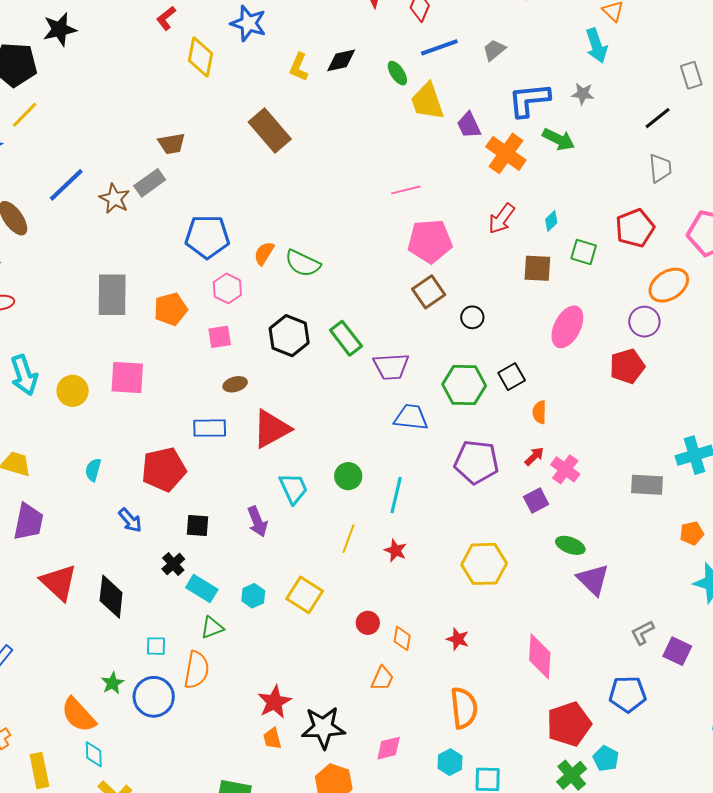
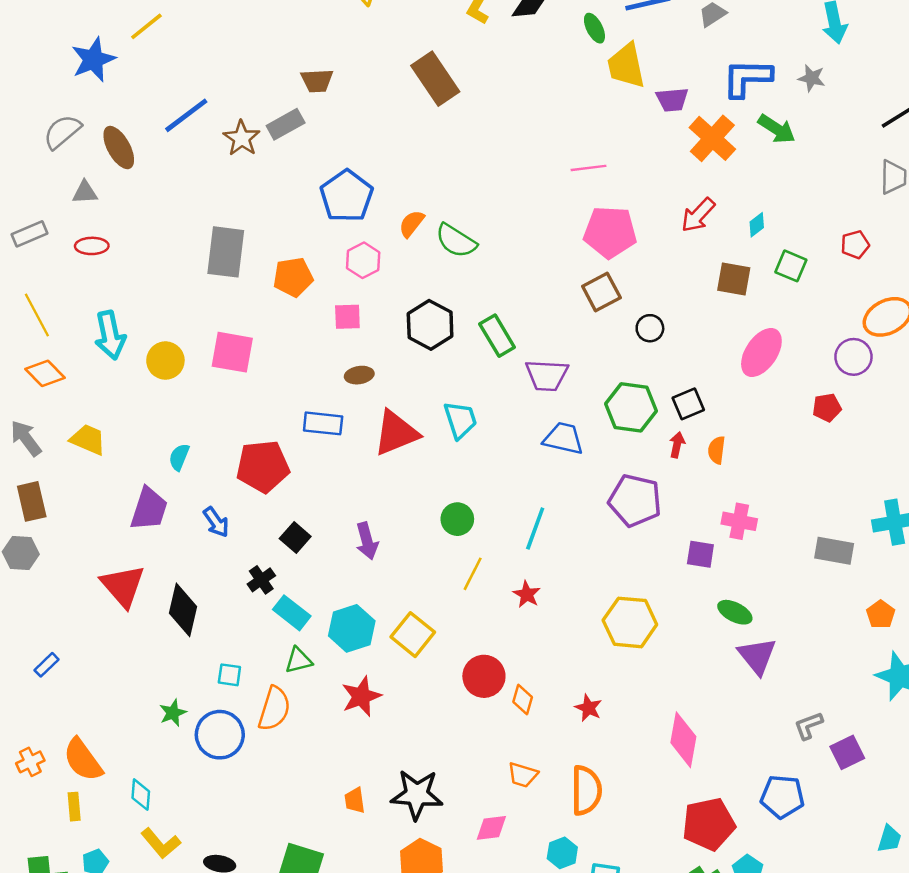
purple trapezoid: (469, 125) -> (672, 100), turned -76
red pentagon: (635, 228) -> (855, 245), size x0.6
blue pentagon: (207, 237) -> (347, 196), turned 30
red pentagon: (627, 366) -> (827, 408), size x0.7
red arrow: (534, 456) -> (677, 445), moved, turned -40
pink cross: (565, 469) -> (739, 521), turned -32
green circle: (348, 476) -> (457, 519), moved
cyan trapezoid: (293, 488) -> (460, 420), moved
purple square: (536, 500) -> (700, 554), turned 30
purple trapezoid: (28, 522) -> (149, 509), moved
black square: (197, 526) -> (295, 537), turned 30
orange pentagon: (692, 533) -> (881, 614), turned -30
cyan hexagon: (253, 596) -> (352, 628), size x1.6
red circle: (368, 623) -> (484, 676), size x1.5
purple square: (677, 651) -> (847, 752), turned 32
orange trapezoid: (382, 678) -> (523, 775), moved, turned 76
red star: (274, 702) -> (361, 696), moved
orange semicircle: (78, 715) -> (83, 760), moved
yellow rectangle: (39, 771) -> (74, 807), size x0.7

